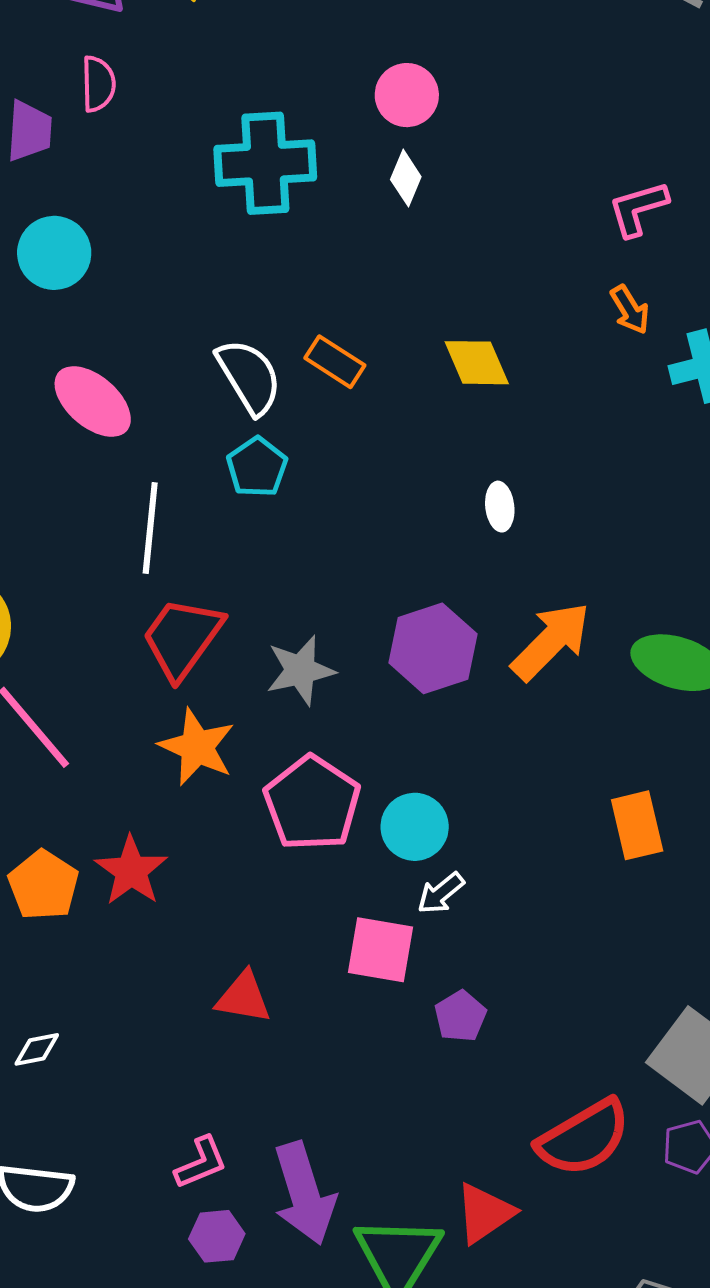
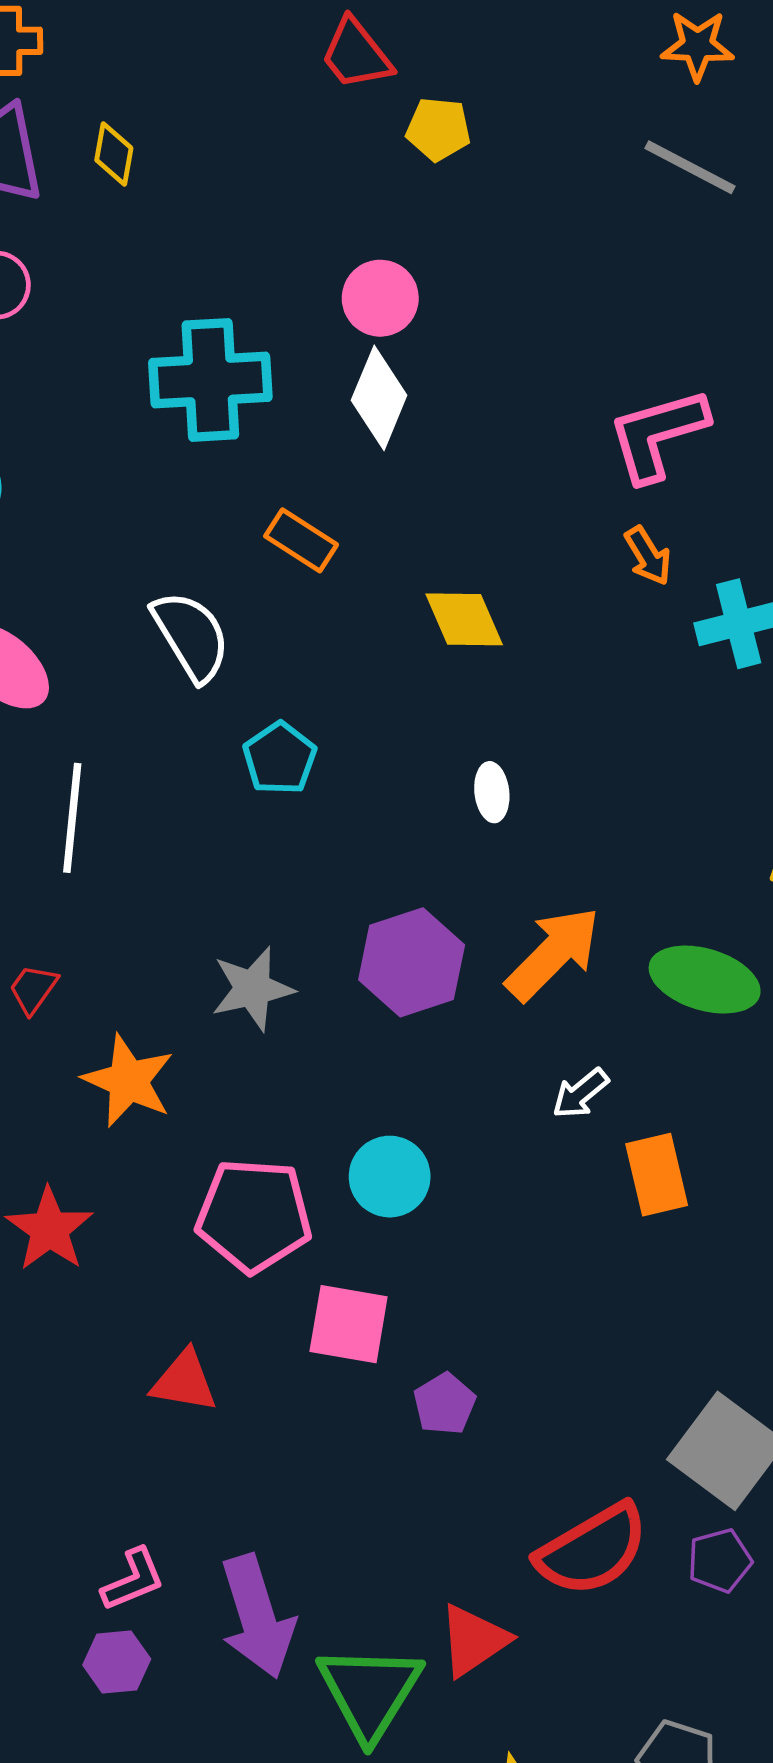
white diamond: (406, 178) -> (379, 398), size x1.5
pink L-shape: (638, 209) -> (658, 435), size x1.4
orange rectangle: (335, 362) -> (301, 540), moved
cyan pentagon: (257, 467) -> (280, 758), moved
red trapezoid: (182, 638) -> (33, 989), moved, size x0.5
pink pentagon: (312, 803) -> (254, 1215), moved, turned -30
white arrow: (441, 893) -> (580, 1093), moved
purple hexagon: (217, 1236) -> (117, 1662), moved

